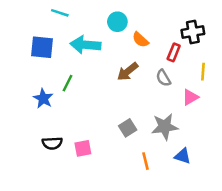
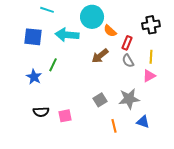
cyan circle: (117, 22) -> (92, 17), size x1.5
red rectangle: (174, 52) -> (127, 43), moved
yellow line: (203, 72) -> (151, 57), moved

